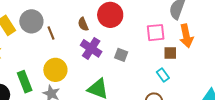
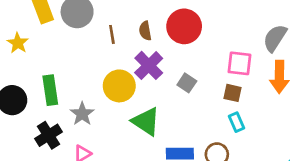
brown line: (51, 33) -> (112, 34), moved
brown square: (170, 53) -> (232, 93), moved
yellow circle: (55, 70) -> (119, 86), moved

